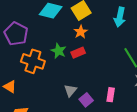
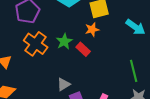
cyan arrow: (120, 17) -> (135, 27), turned -84
red rectangle: (78, 53) -> (83, 49), turned 48

